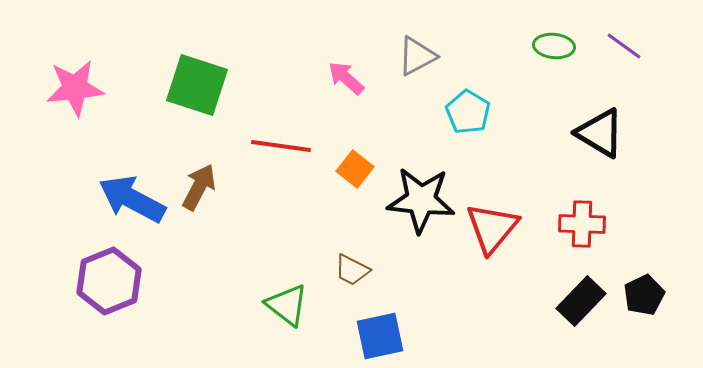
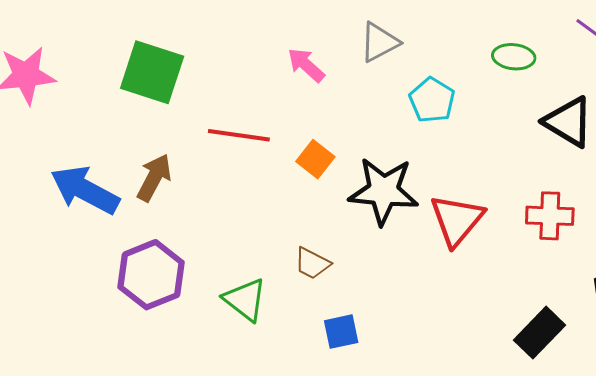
green ellipse: (554, 46) -> (514, 57), moved
purple hexagon: (109, 281) -> (151, 275), moved
black rectangle: (581, 301) -> (540, 333), moved
blue square: (380, 336) -> (341, 332), size x0.7

